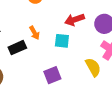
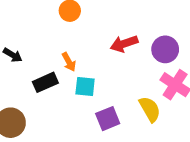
cyan square: (62, 41) -> (85, 87), moved
purple square: (52, 75) -> (108, 119), moved

